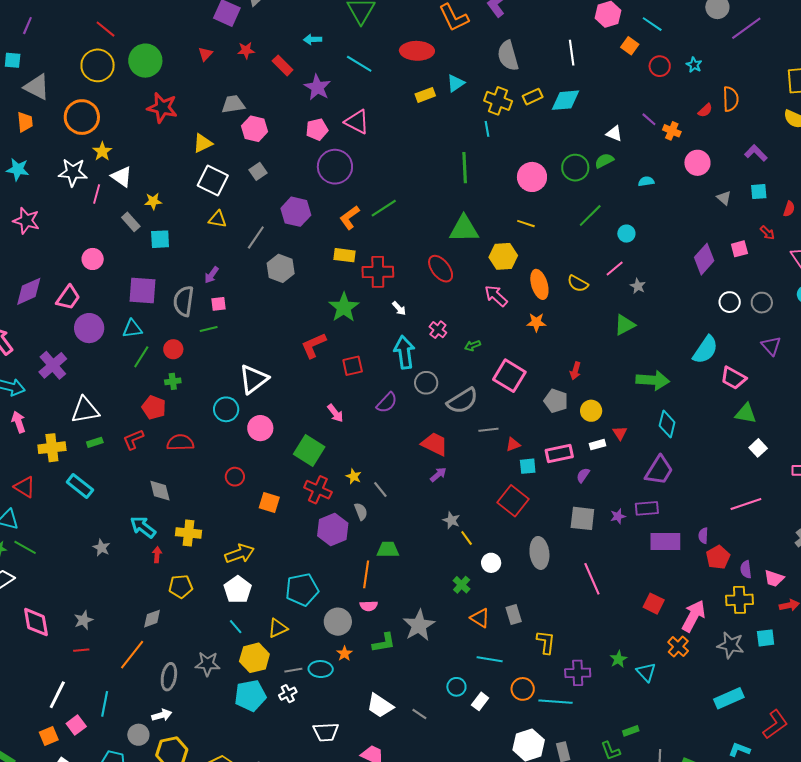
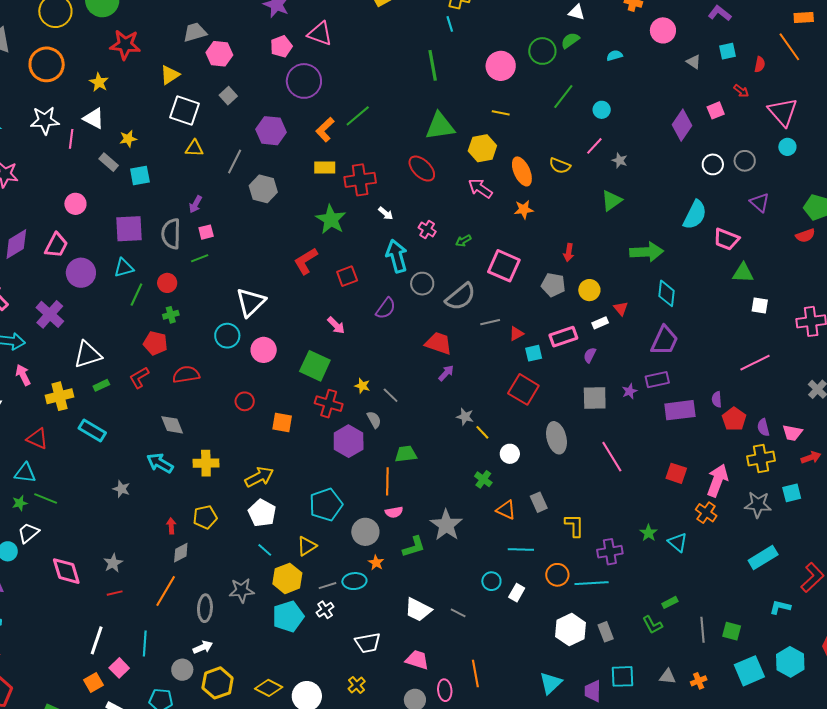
yellow star: (102, 151) -> (99, 82), moved
white square: (758, 448) -> (760, 305), turned -30
red arrow: (157, 555) -> (171, 526), moved

